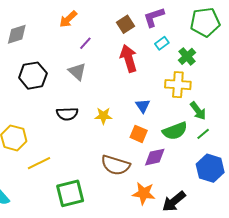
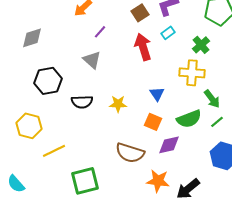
gray diamond: (17, 34) -> (32, 38), moved
cyan rectangle: (162, 43) -> (168, 33), moved
black hexagon: (33, 76) -> (48, 81), moved

